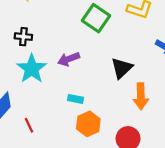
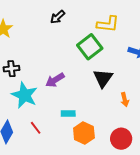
green square: (96, 18) -> (90, 47), moved, turned 30
orange arrow: (141, 96) -> (125, 100), size x0.6
red line: (29, 125) -> (36, 128), moved

